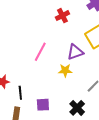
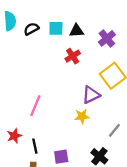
pink line: (40, 52) -> (35, 106), moved

